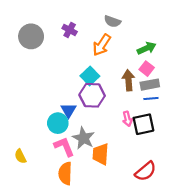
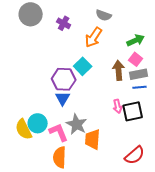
gray circle: (31, 36) -> (31, 14), moved
purple hexagon: (92, 95) -> (64, 79), moved
cyan circle: (58, 123) -> (38, 123), moved
yellow semicircle: (20, 156) -> (24, 129), moved, size x1.5

